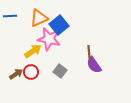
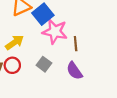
pink star: (49, 39) -> (55, 32), moved
purple semicircle: (94, 65) -> (74, 71), moved

